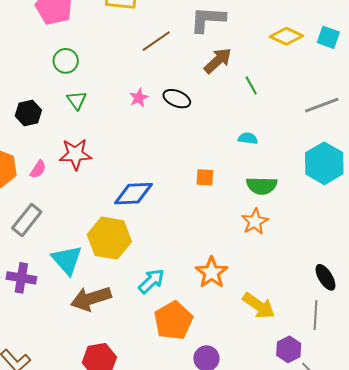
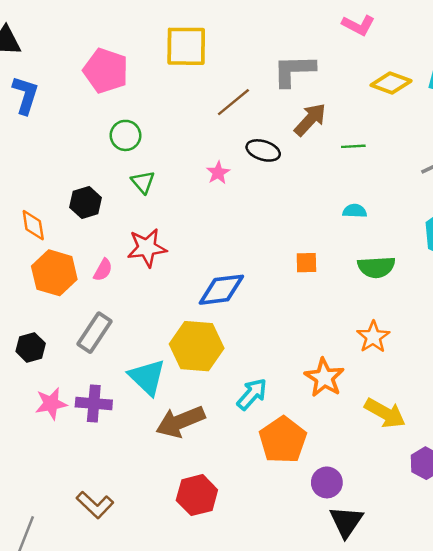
green line: (251, 85) -> (353, 146), turned -60
black ellipse: (177, 99) -> (263, 150), moved
orange star: (255, 222) -> (373, 337), moved

